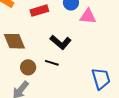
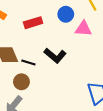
black line: (52, 63) -> (28, 63), moved

